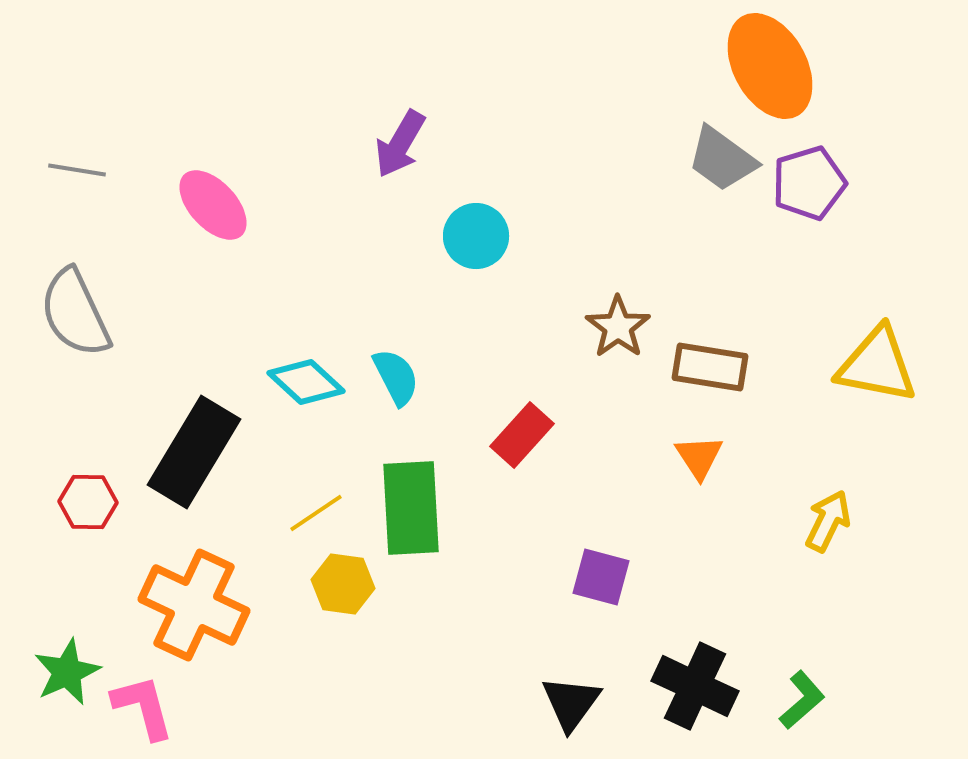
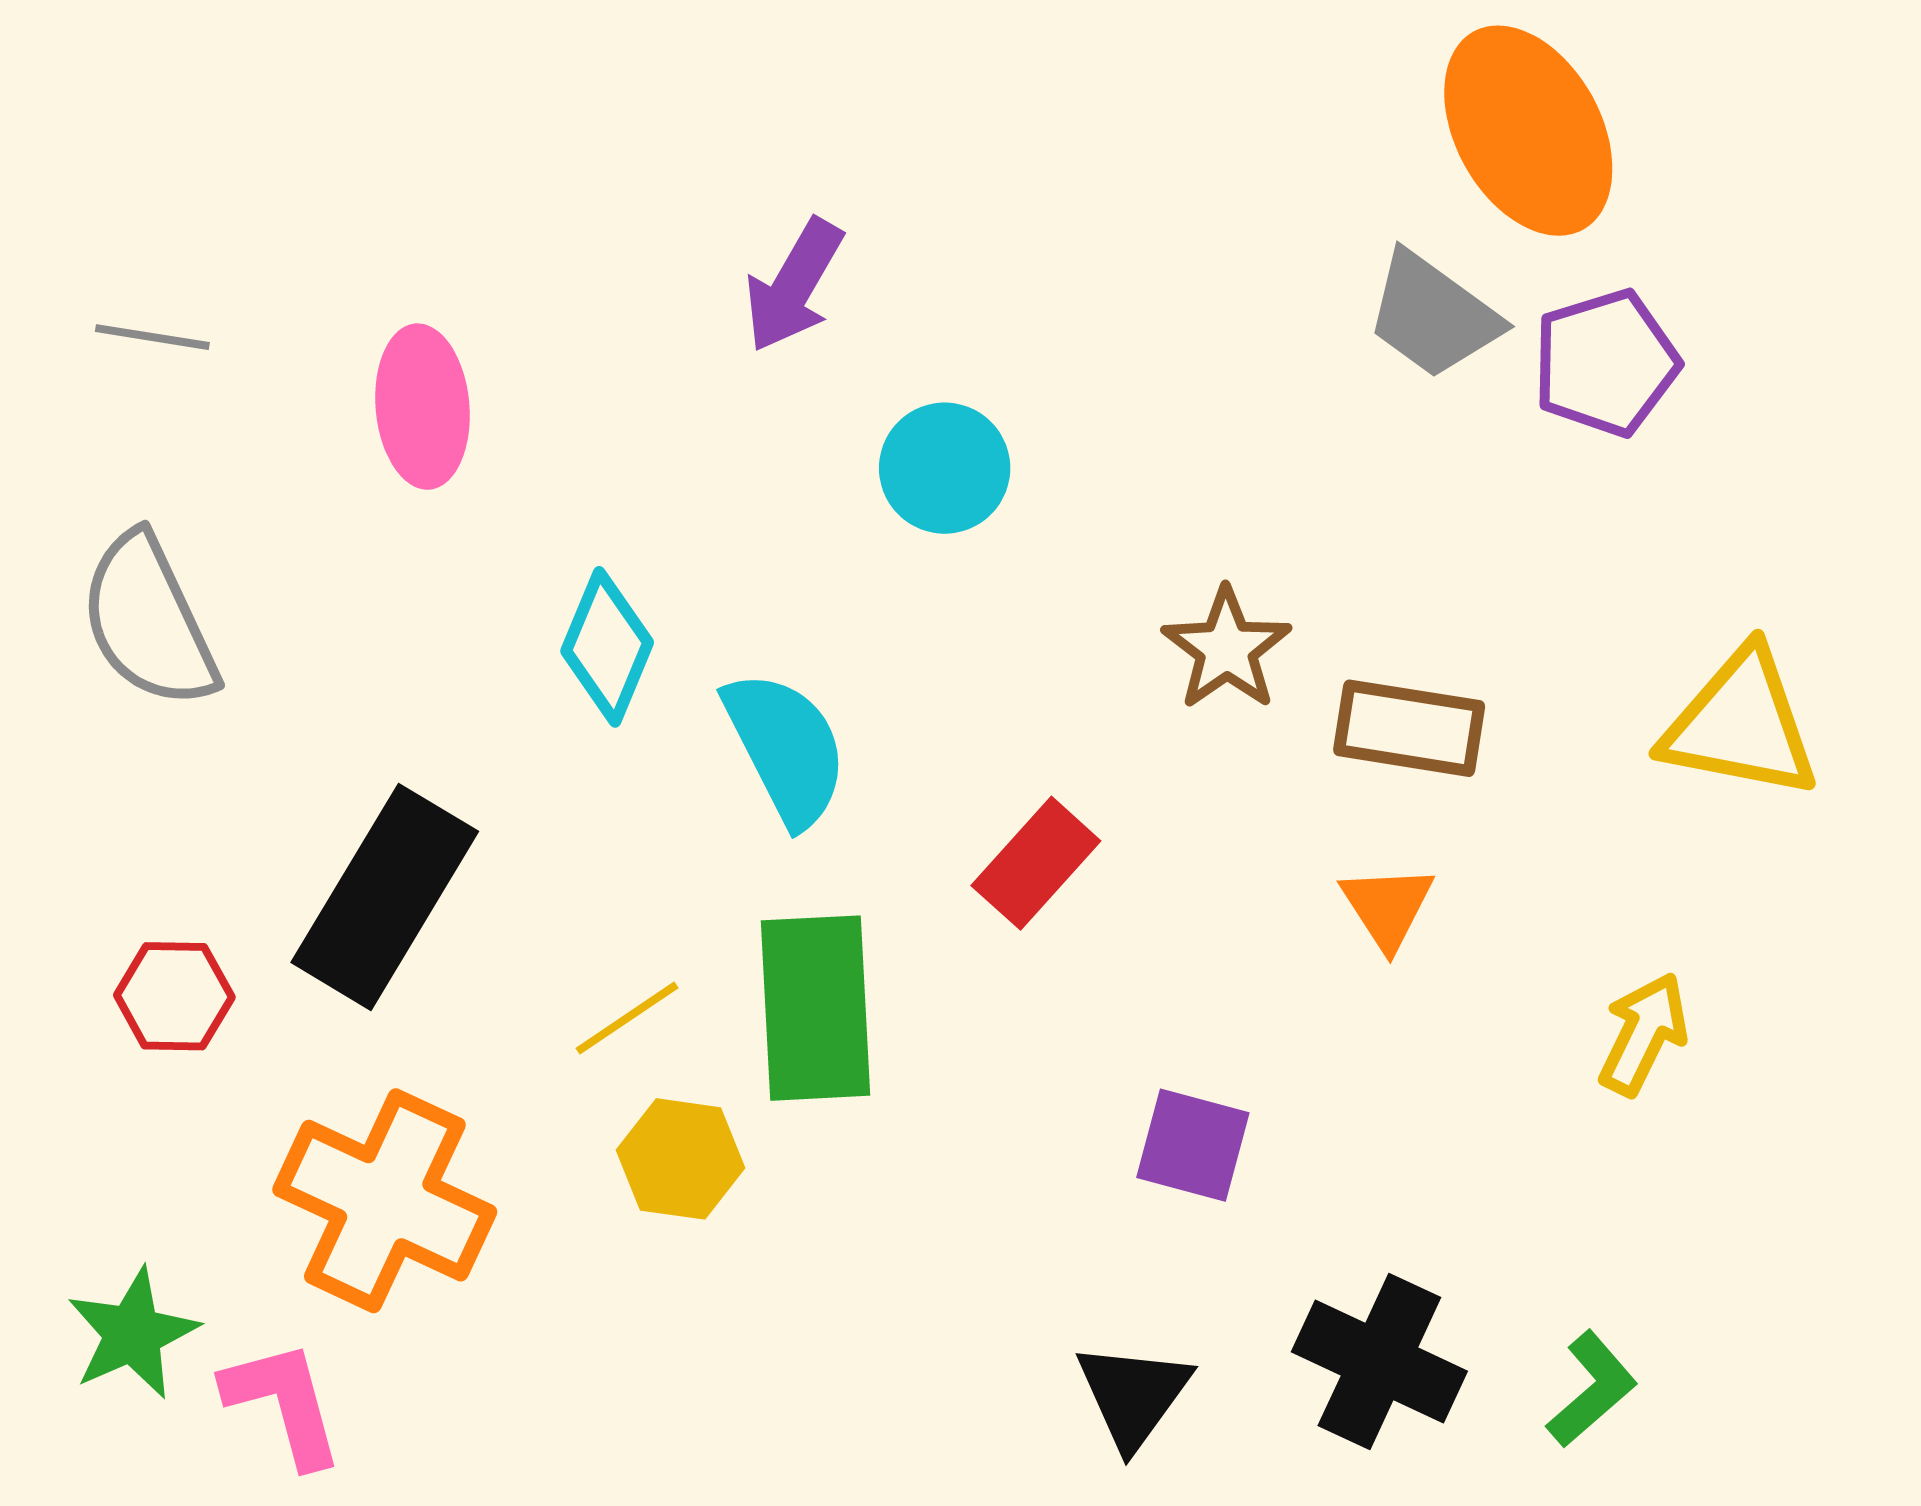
pink ellipse: (213, 205) -> (422, 407), turned 38
cyan semicircle: (396, 377) -> (786, 748), size x1.4
cyan diamond: (306, 382) -> (607, 647), moved, turned 70

